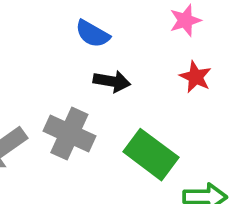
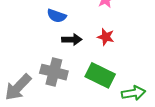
red star: (196, 77) -> (106, 37), moved

